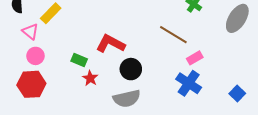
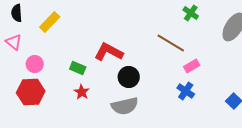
pink triangle: (30, 32) -> (14, 42), moved
red star: (90, 78) -> (82, 92), moved
blue cross: (189, 83) -> (186, 91), size x0.7

